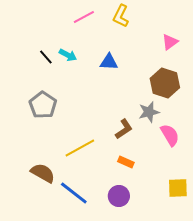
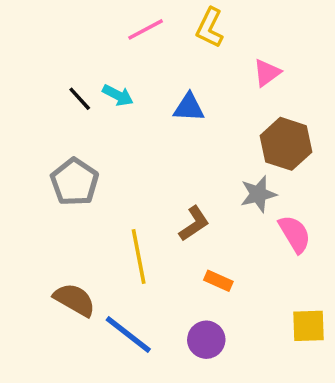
pink triangle: (170, 42) -> (267, 73), moved
brown L-shape: (124, 129) -> (194, 224), moved
yellow line: (80, 148) -> (139, 256), turned -72

